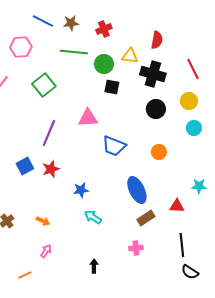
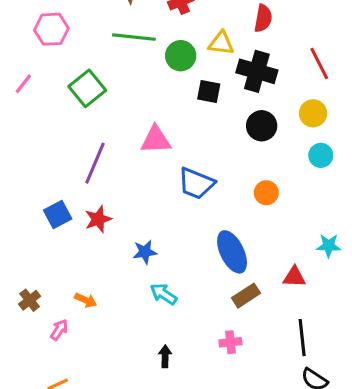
black square: (112, 87) -> (209, 92), moved
pink arrow: (46, 251) -> (59, 330), moved
black arrow: (94, 266) -> (165, 356), moved

